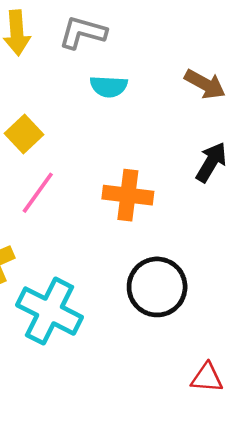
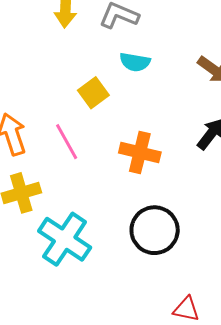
yellow square: (24, 134) -> (93, 93), moved
pink line: (38, 193) -> (67, 142), turned -72

